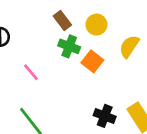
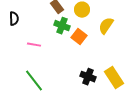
pink line: (31, 72) -> (34, 45), turned -40

